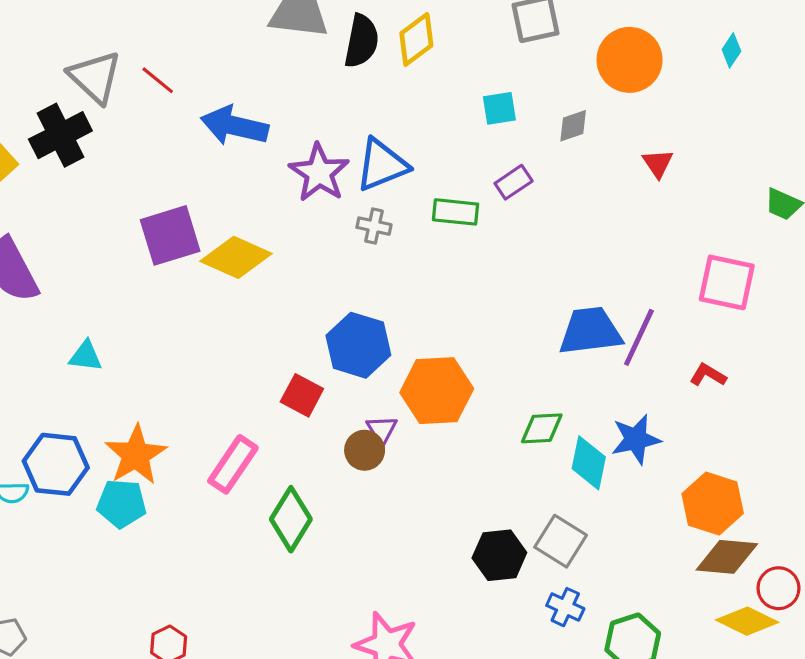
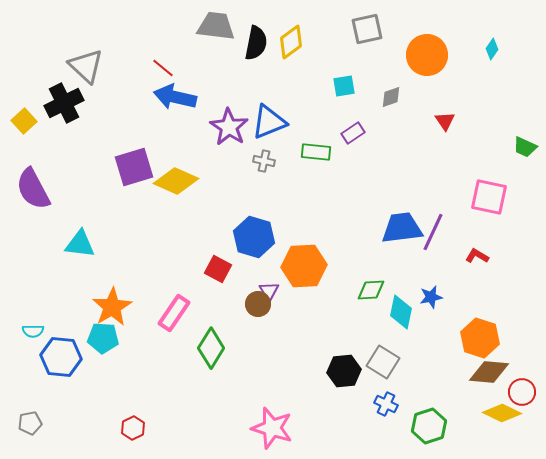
red line: (158, 80) -> (163, 68), moved
cyan triangle: (86, 356) -> (80, 244), size x1.4
blue star: (636, 439) -> (431, 297), size x0.7
blue hexagon: (56, 464) -> (61, 357), moved

